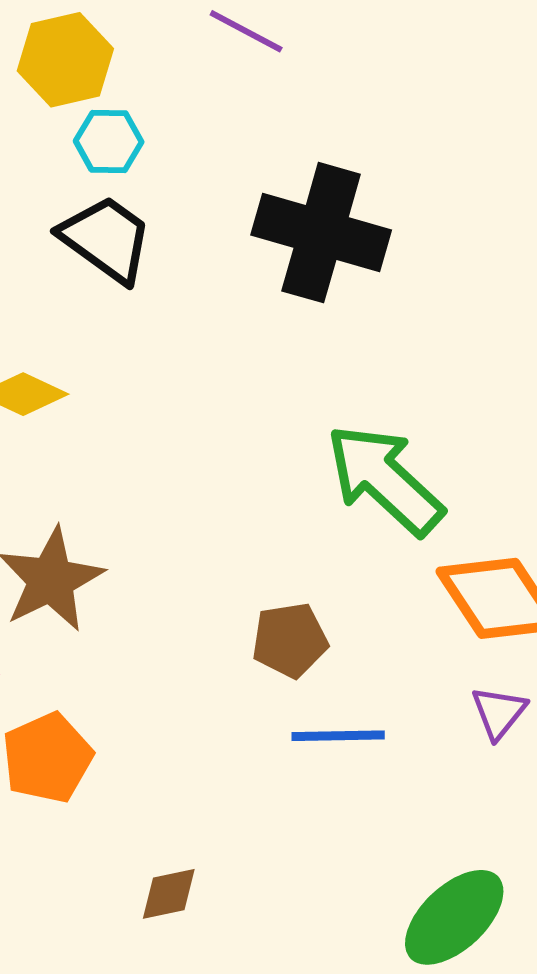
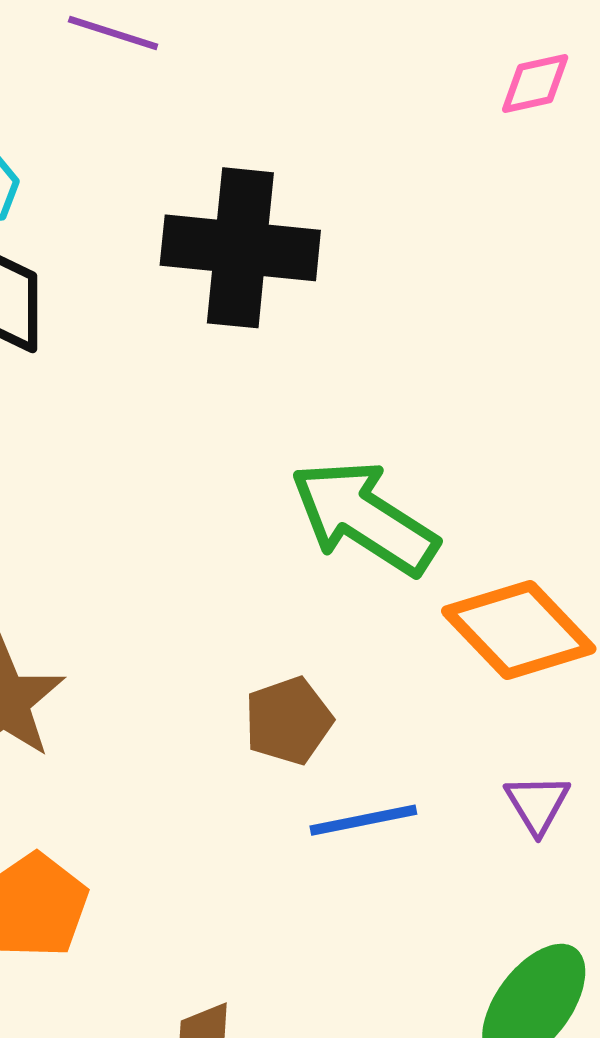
purple triangle: (499, 713) -> (537, 804), moved

